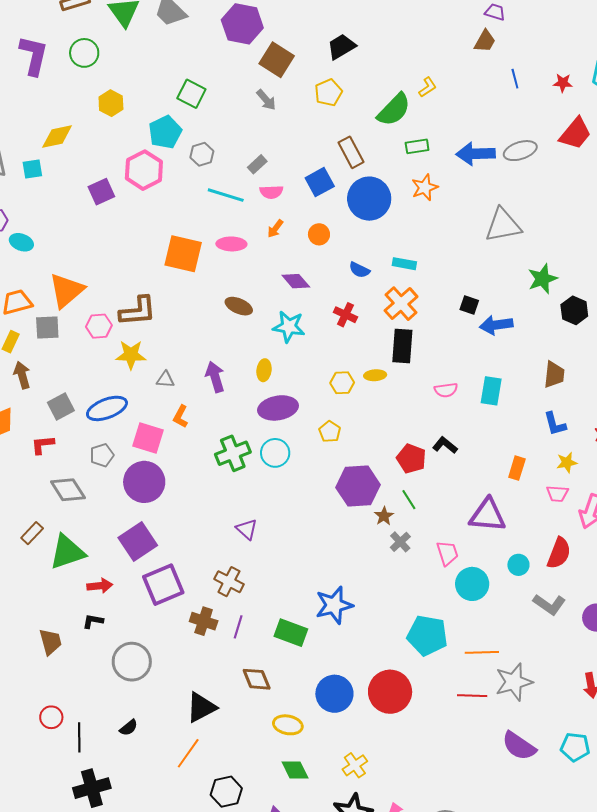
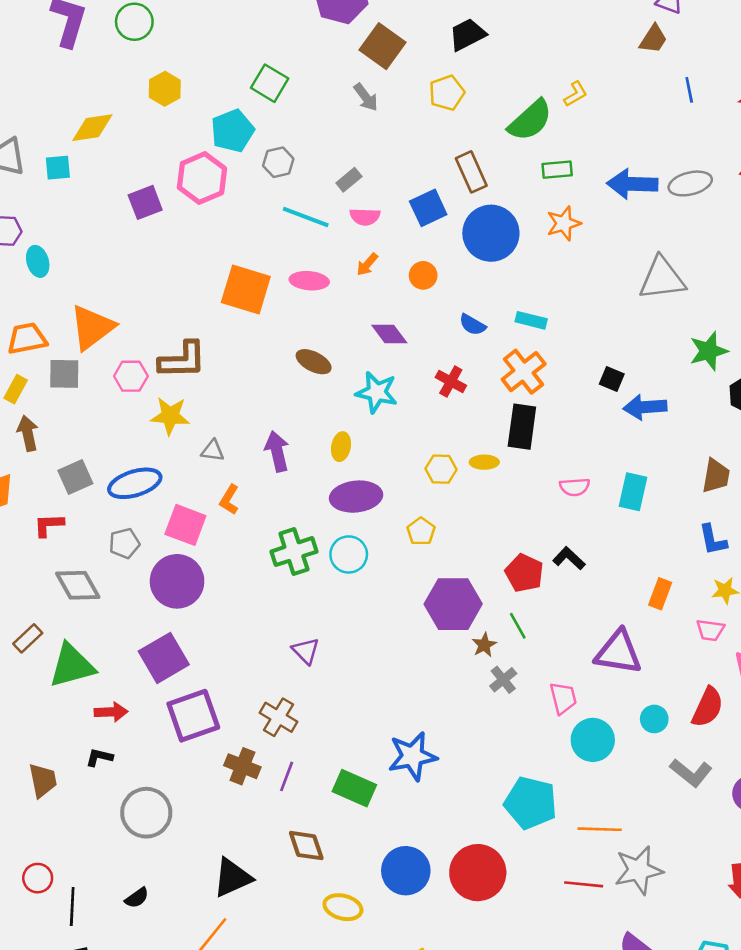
cyan ellipse: (21, 242) -> (38, 261), turned 50

